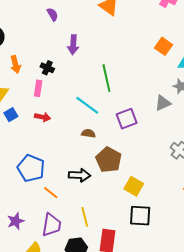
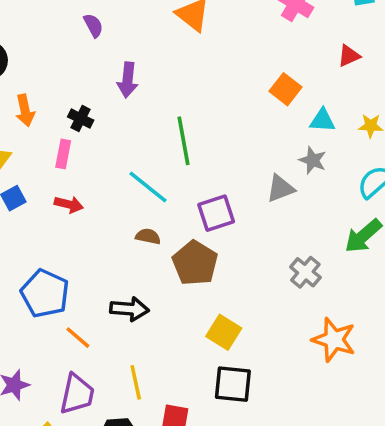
brown pentagon: (109, 160) -> (195, 263), moved

